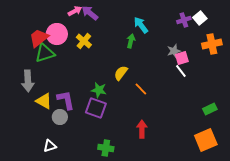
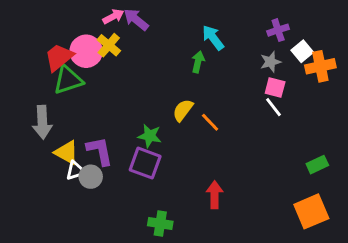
white square: (200, 18) -> (302, 51), moved
yellow cross: (84, 41) -> (109, 45), moved
gray star: (174, 51) -> (271, 62), moved
pink square: (182, 58) -> (275, 87), turned 32
orange line: (141, 89) -> (210, 122), moved
white triangle: (50, 146) -> (76, 171), moved

